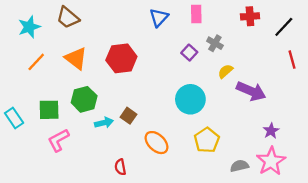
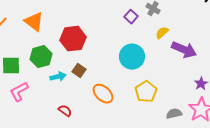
red hexagon: (121, 58) -> (73, 39), moved
red semicircle: (120, 167) -> (65, 111), moved, turned 136

